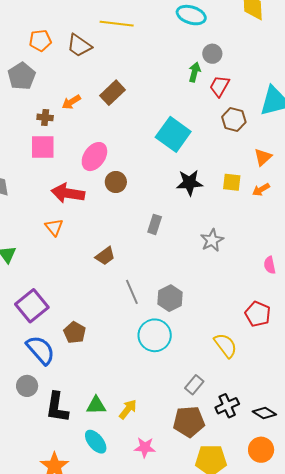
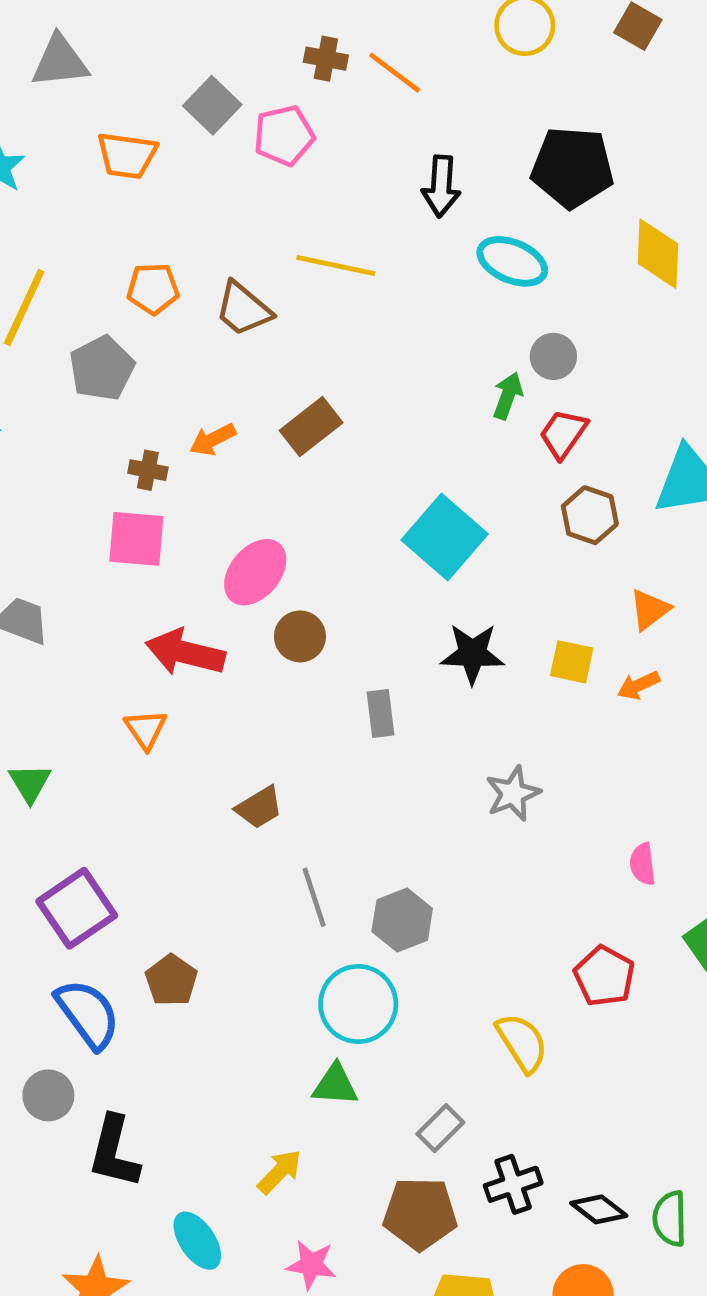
gray rectangle: (155, 224) -> (380, 714), moved, turned -30
green triangle: (96, 405) -> (335, 1085), moved

